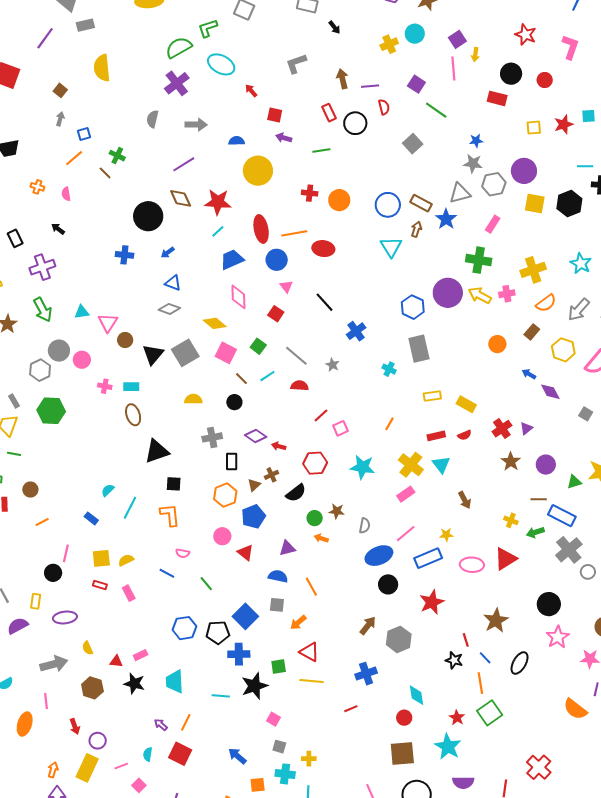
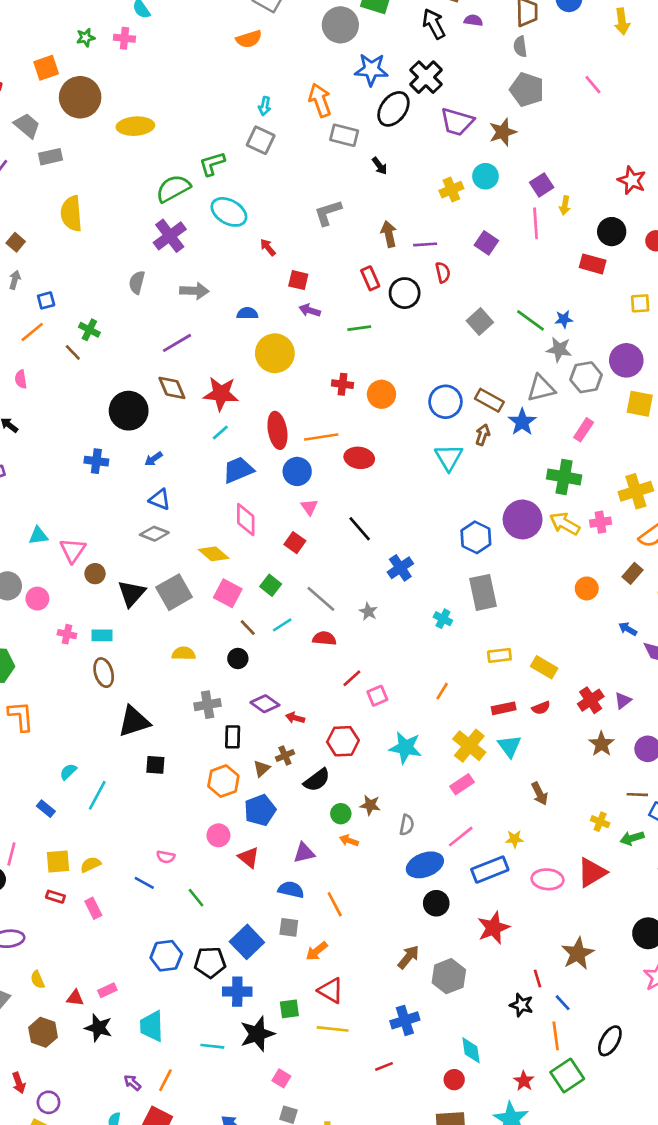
green line: (436, 110) -> (531, 320), moved
orange L-shape: (170, 515) -> (21, 716), moved
black ellipse: (520, 663) -> (610, 1041), moved

